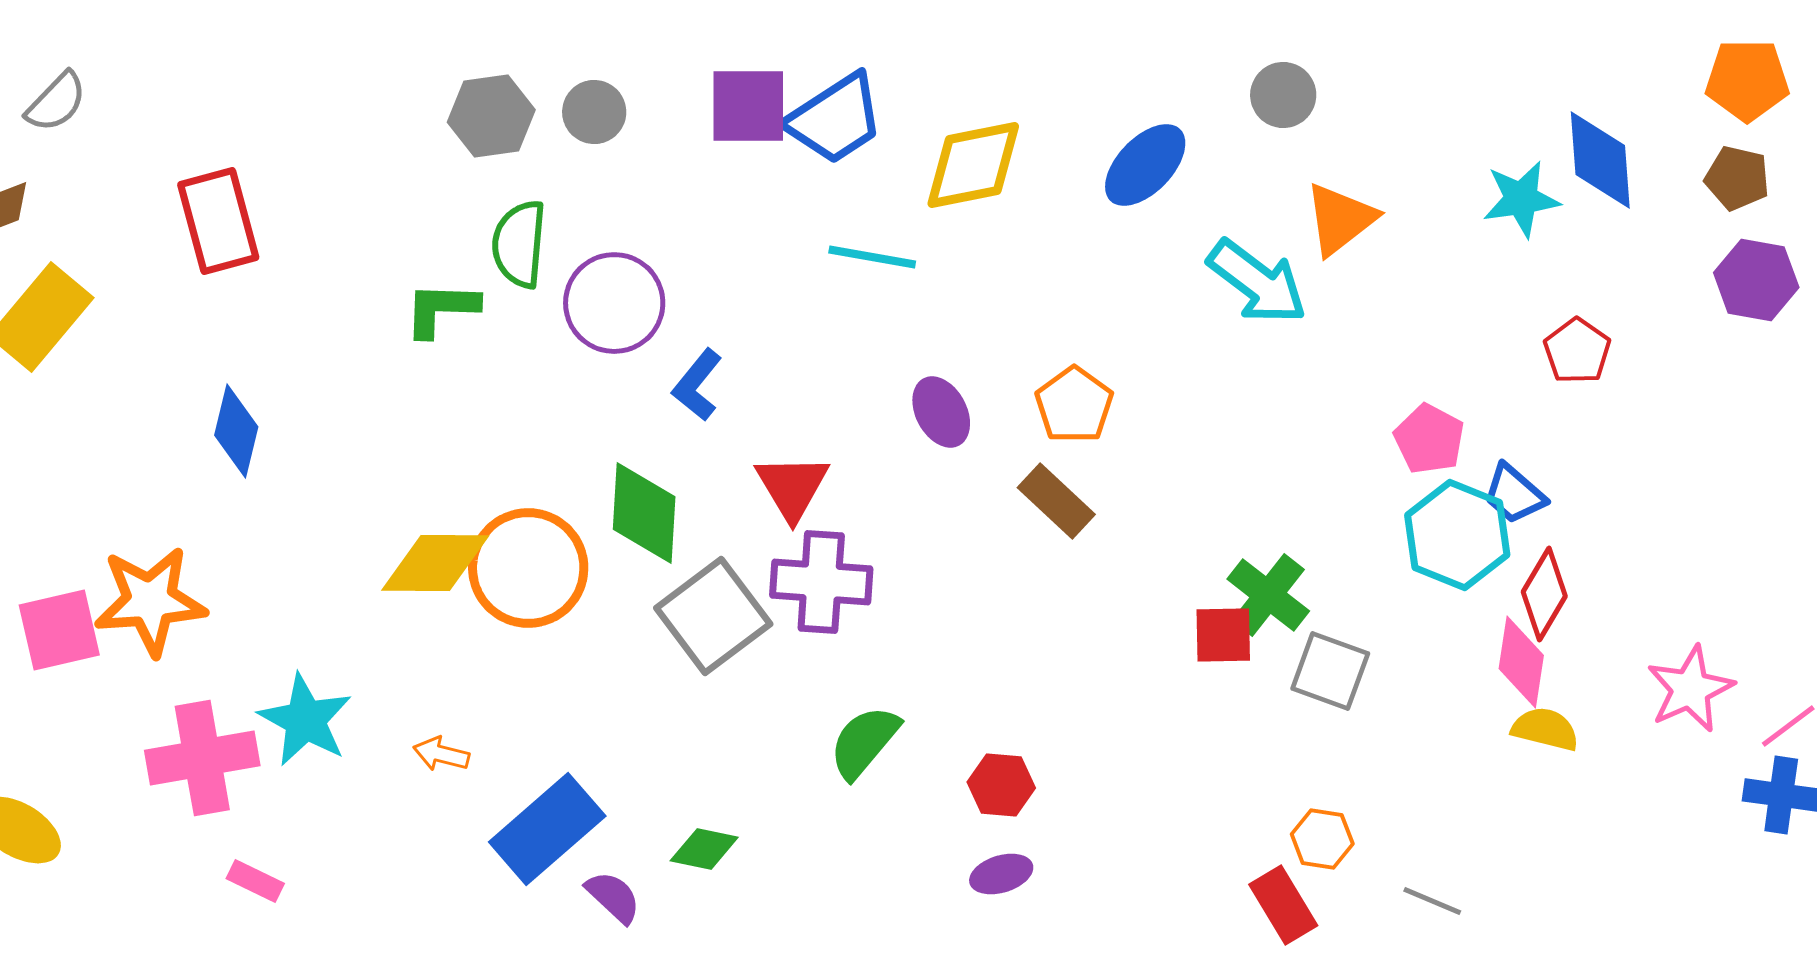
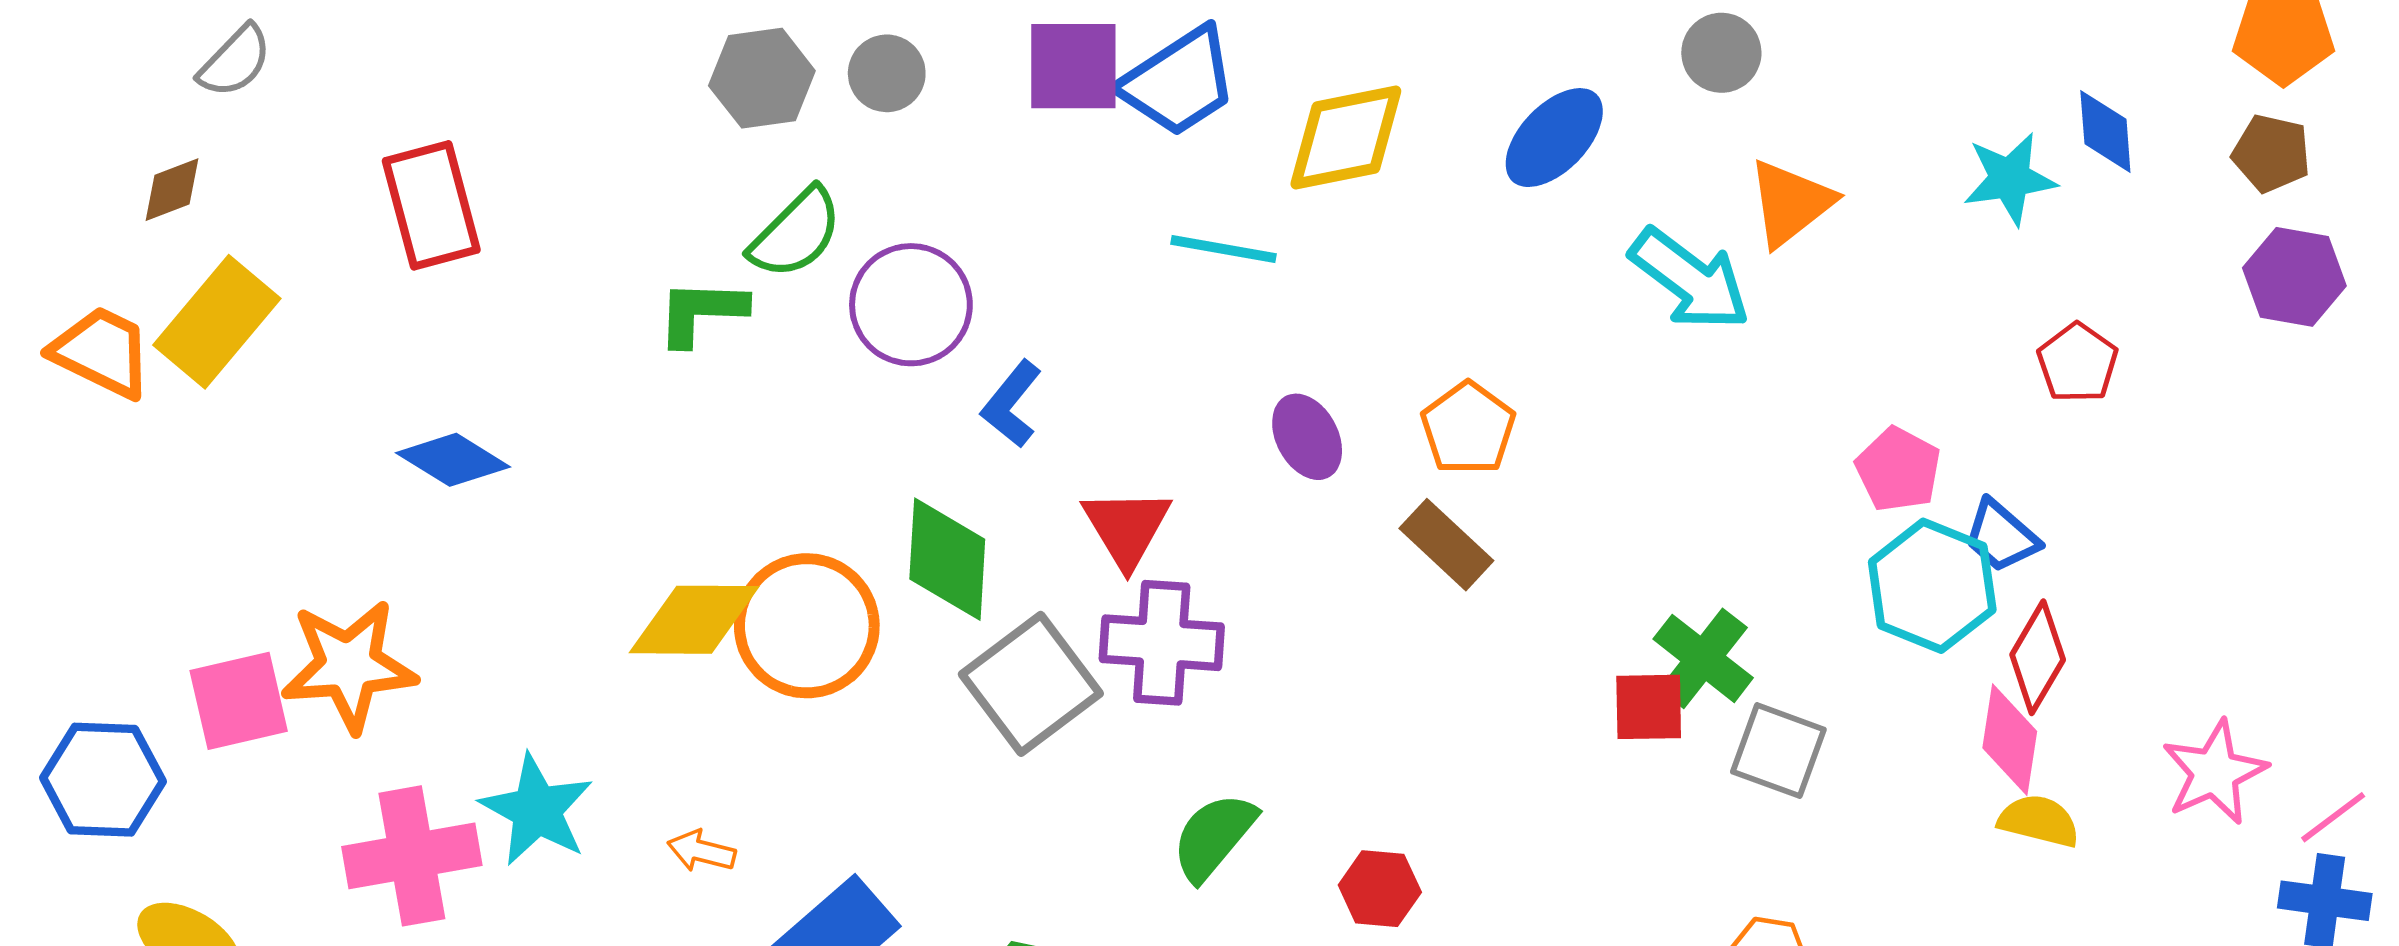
blue diamond: (1600, 160) -> (2105, 132), size x0.7
green semicircle: (519, 244) -> (796, 233), turned -140
blue diamond: (236, 431) -> (453, 460), turned -72

